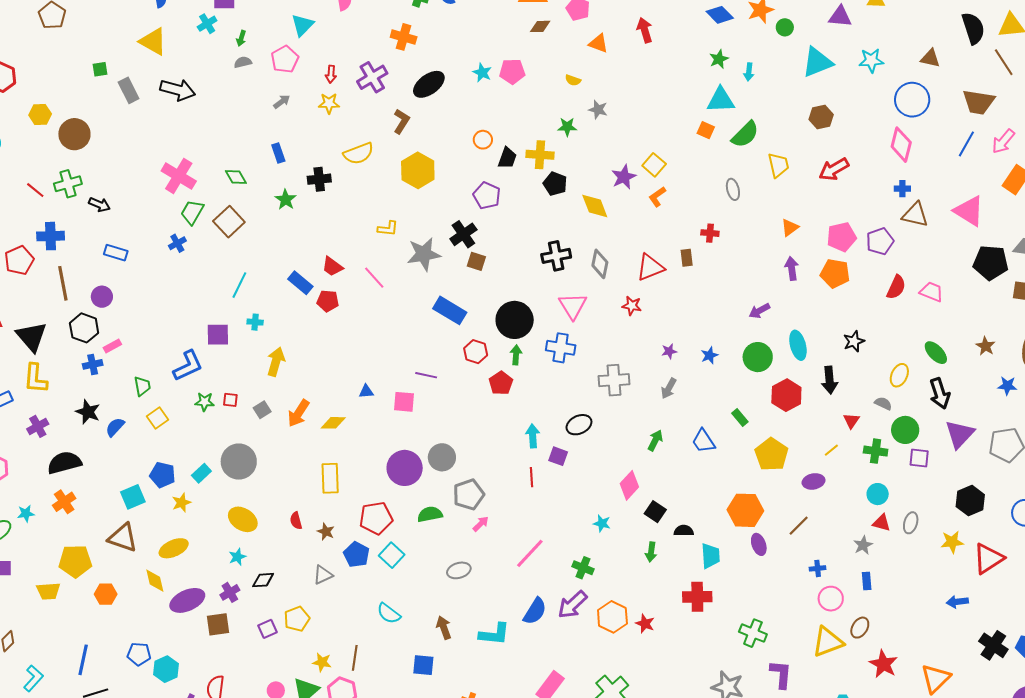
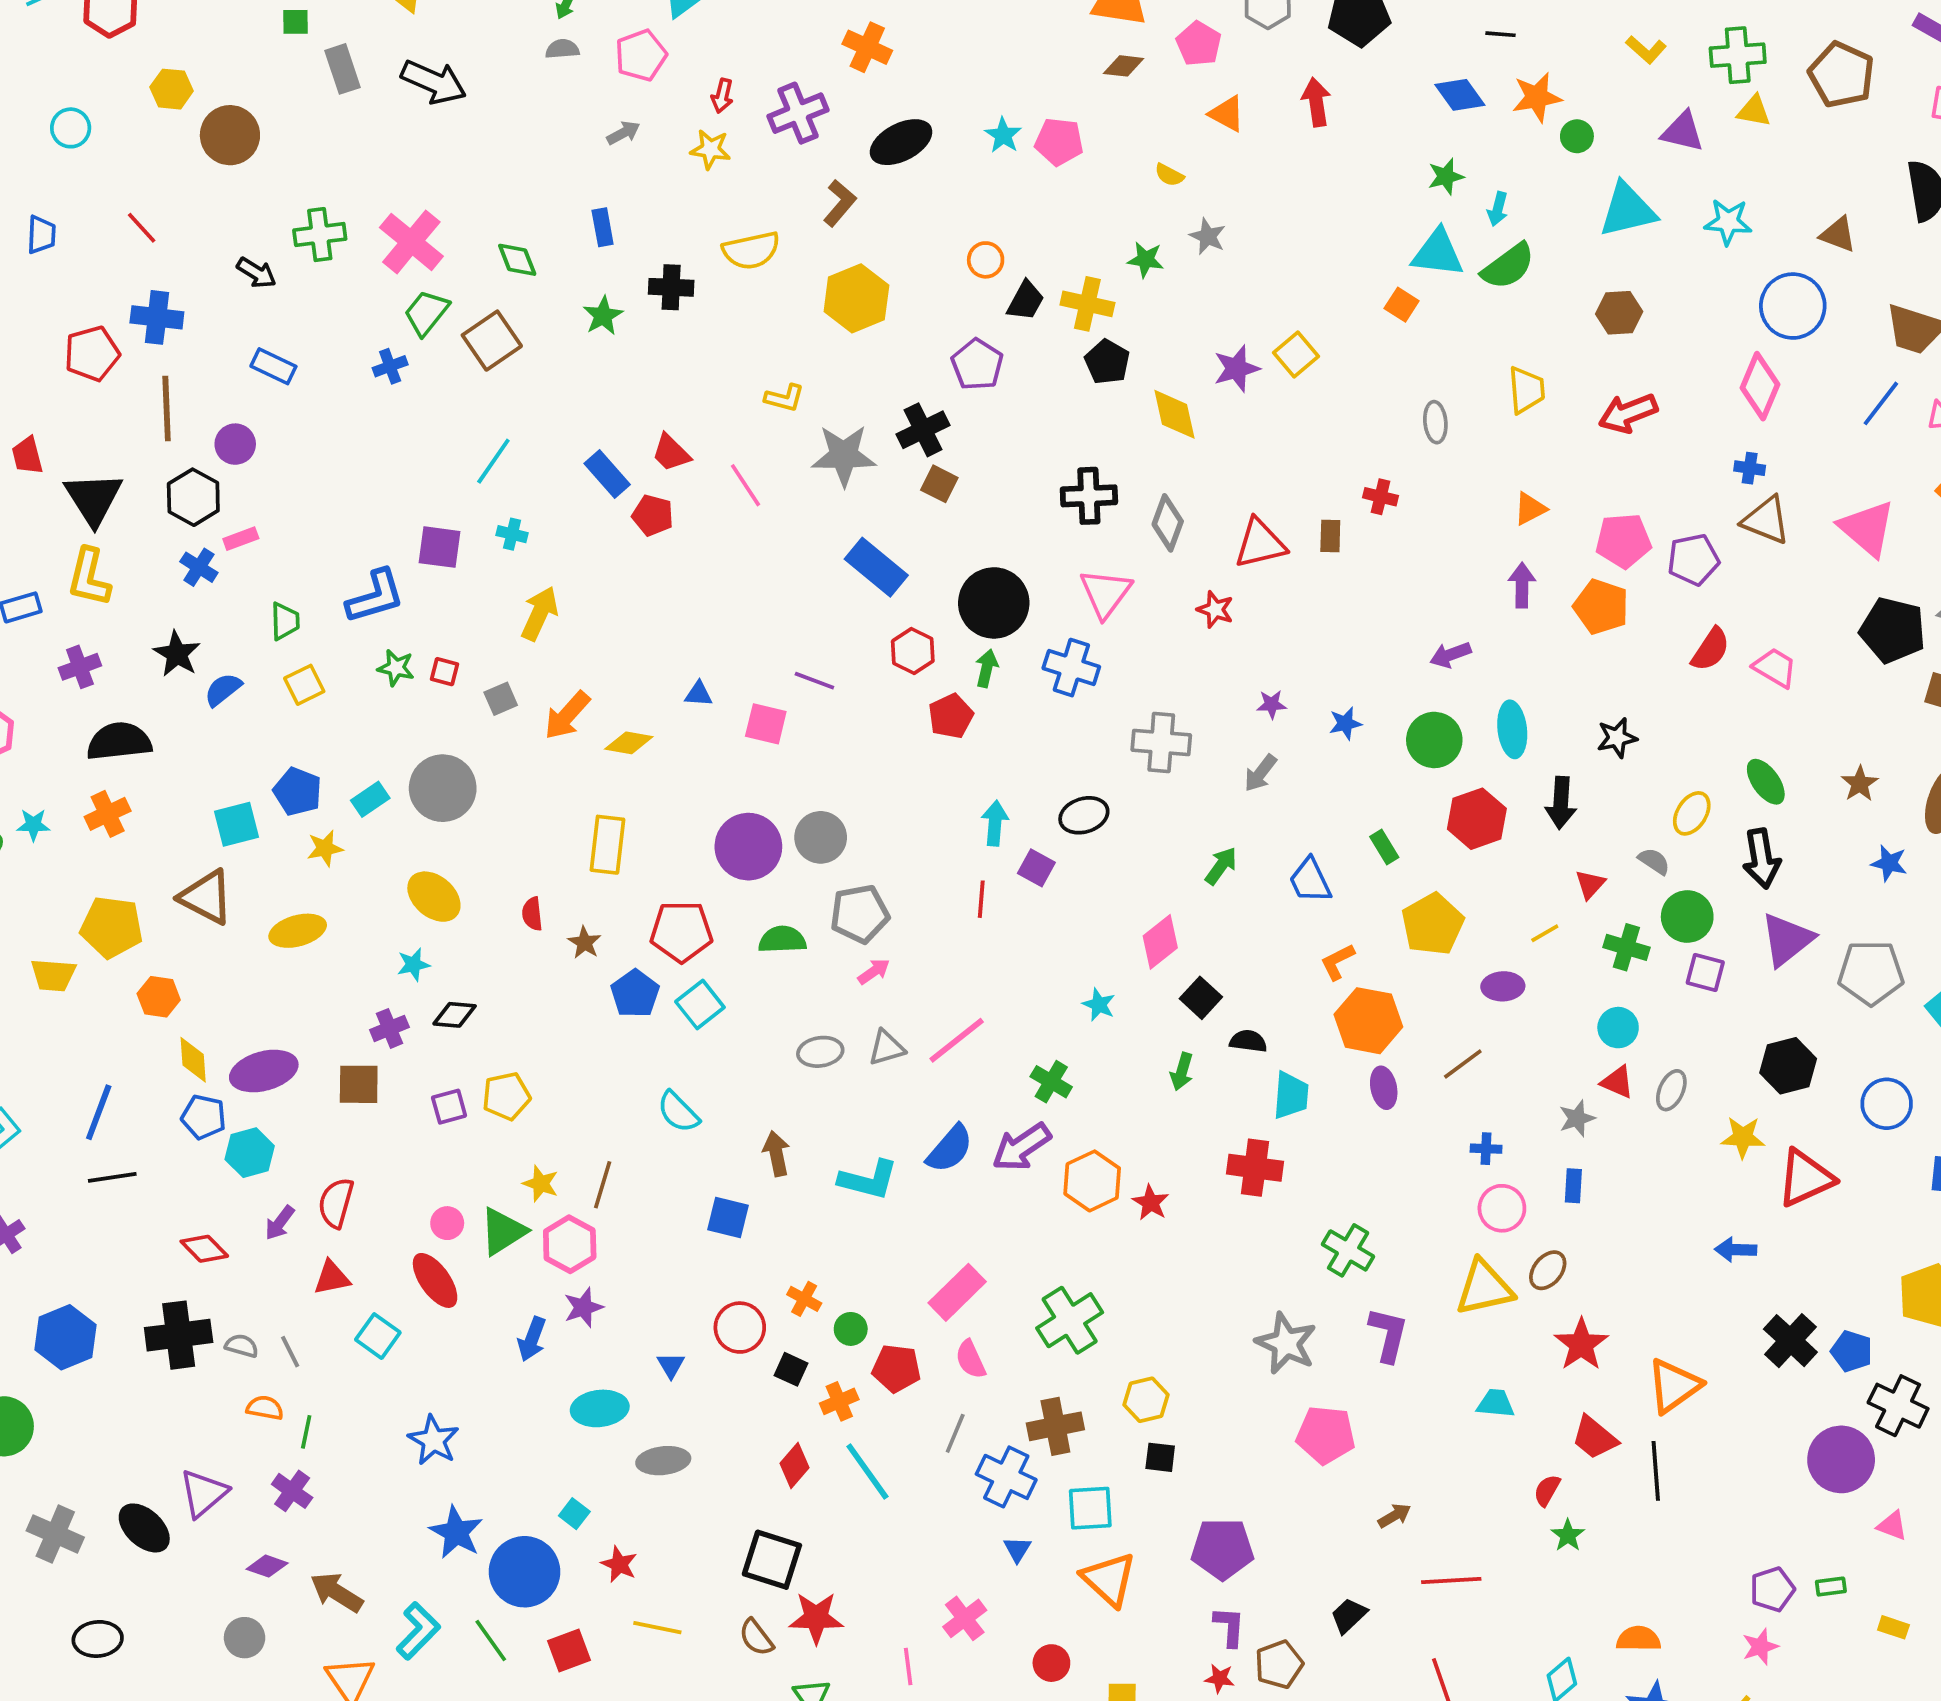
green semicircle: (745, 134) -> (1508, 266), moved
green cross: (68, 184) -> (320, 235), moved
orange L-shape: (657, 197) -> (1337, 962), moved
blue cross: (93, 364) -> (199, 567), turned 36
gray triangle: (323, 575) -> (886, 1048), moved
yellow diamond: (155, 581) -> (193, 1060), moved
purple ellipse: (187, 600) -> (264, 1071), moved

